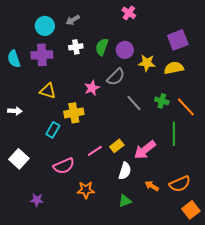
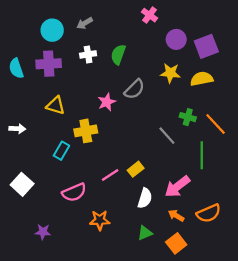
purple circle: (125, 50) -> (176, 39), moved
gray line: (134, 103) -> (167, 136), moved
pink arrow: (145, 150) -> (177, 187), moved
orange square: (191, 210) -> (176, 243), moved

